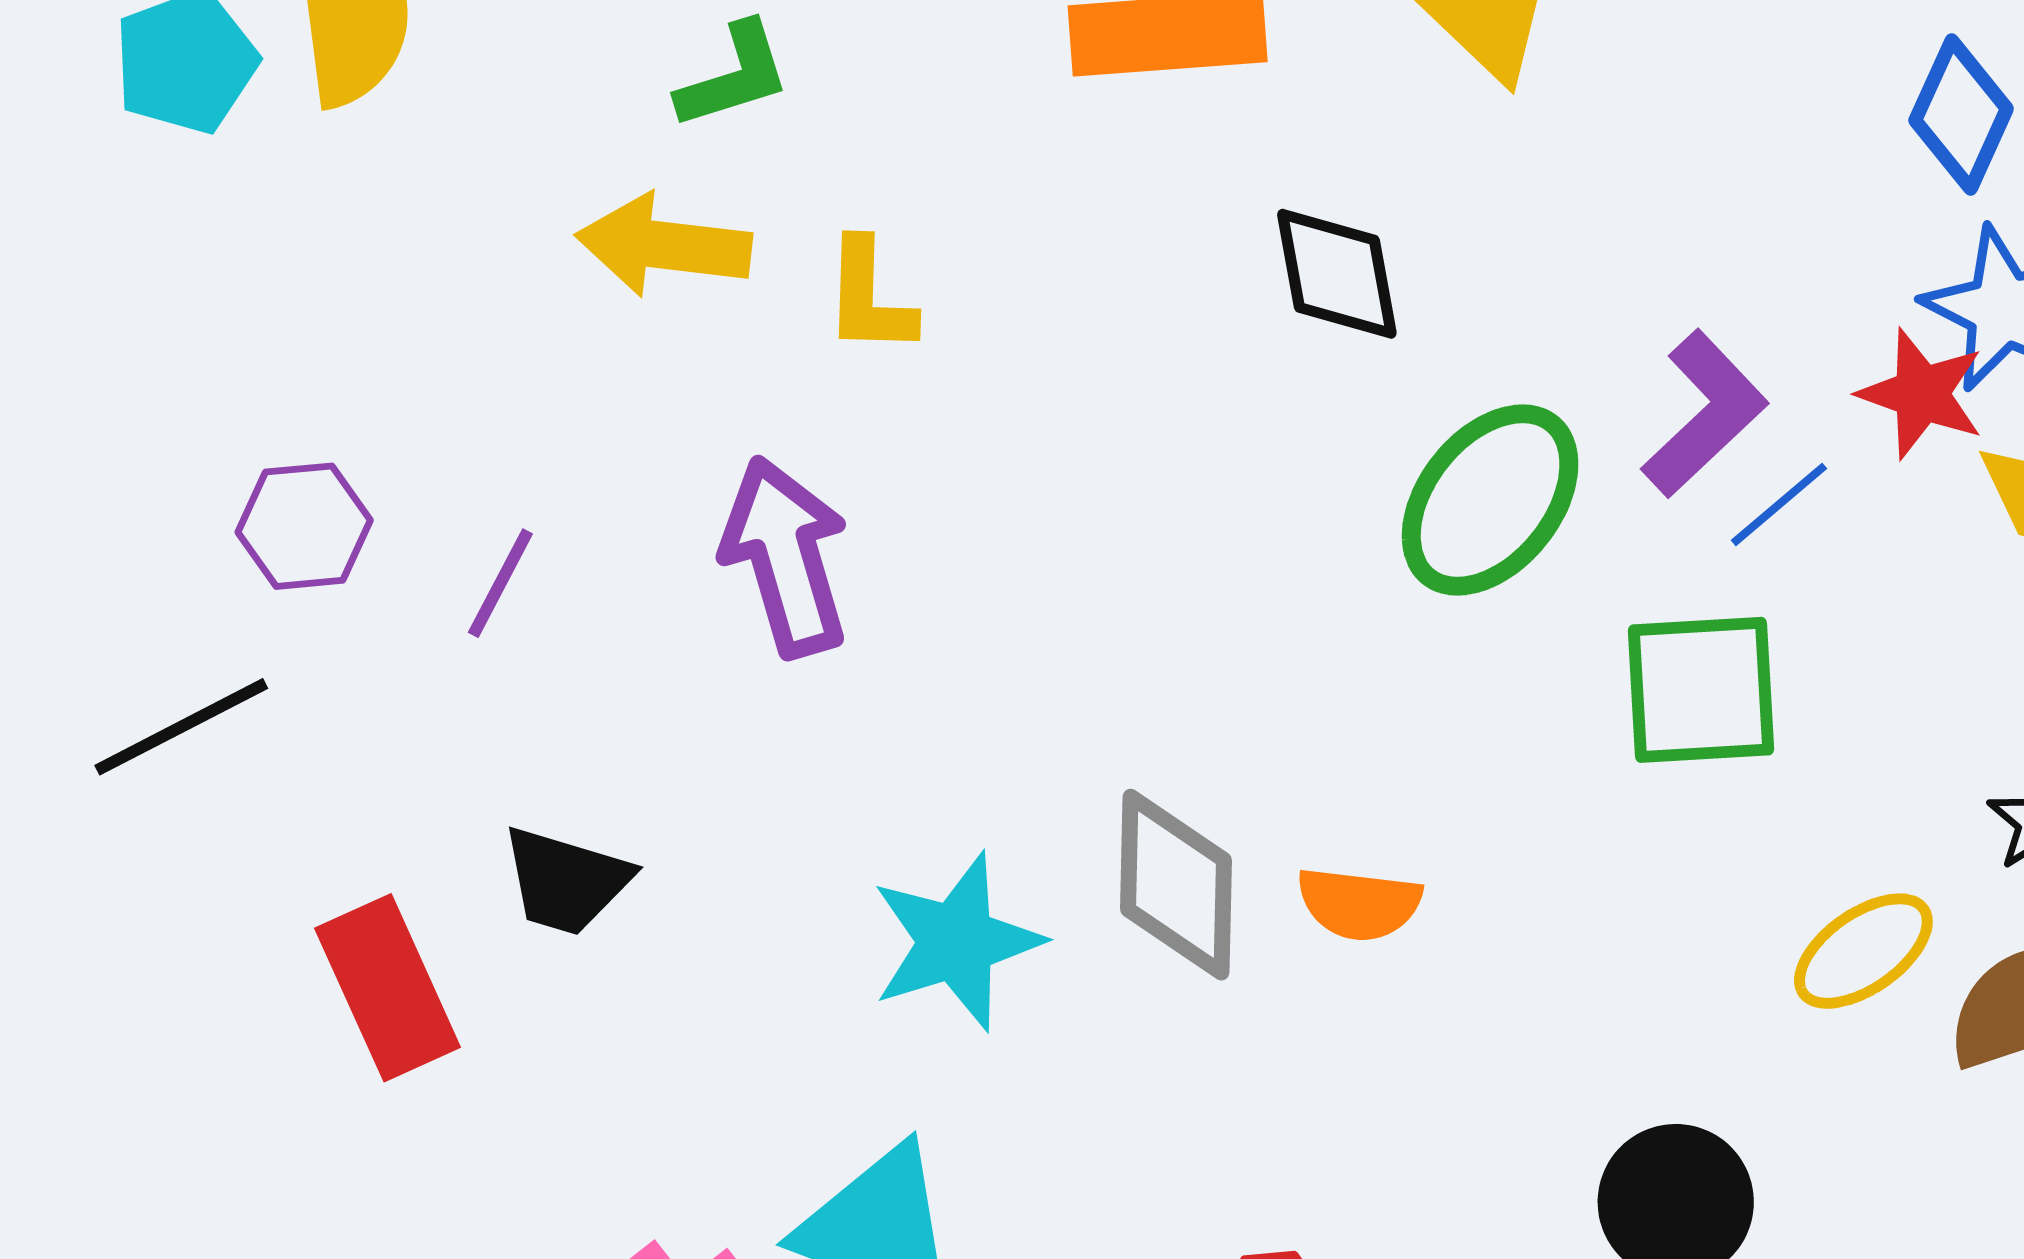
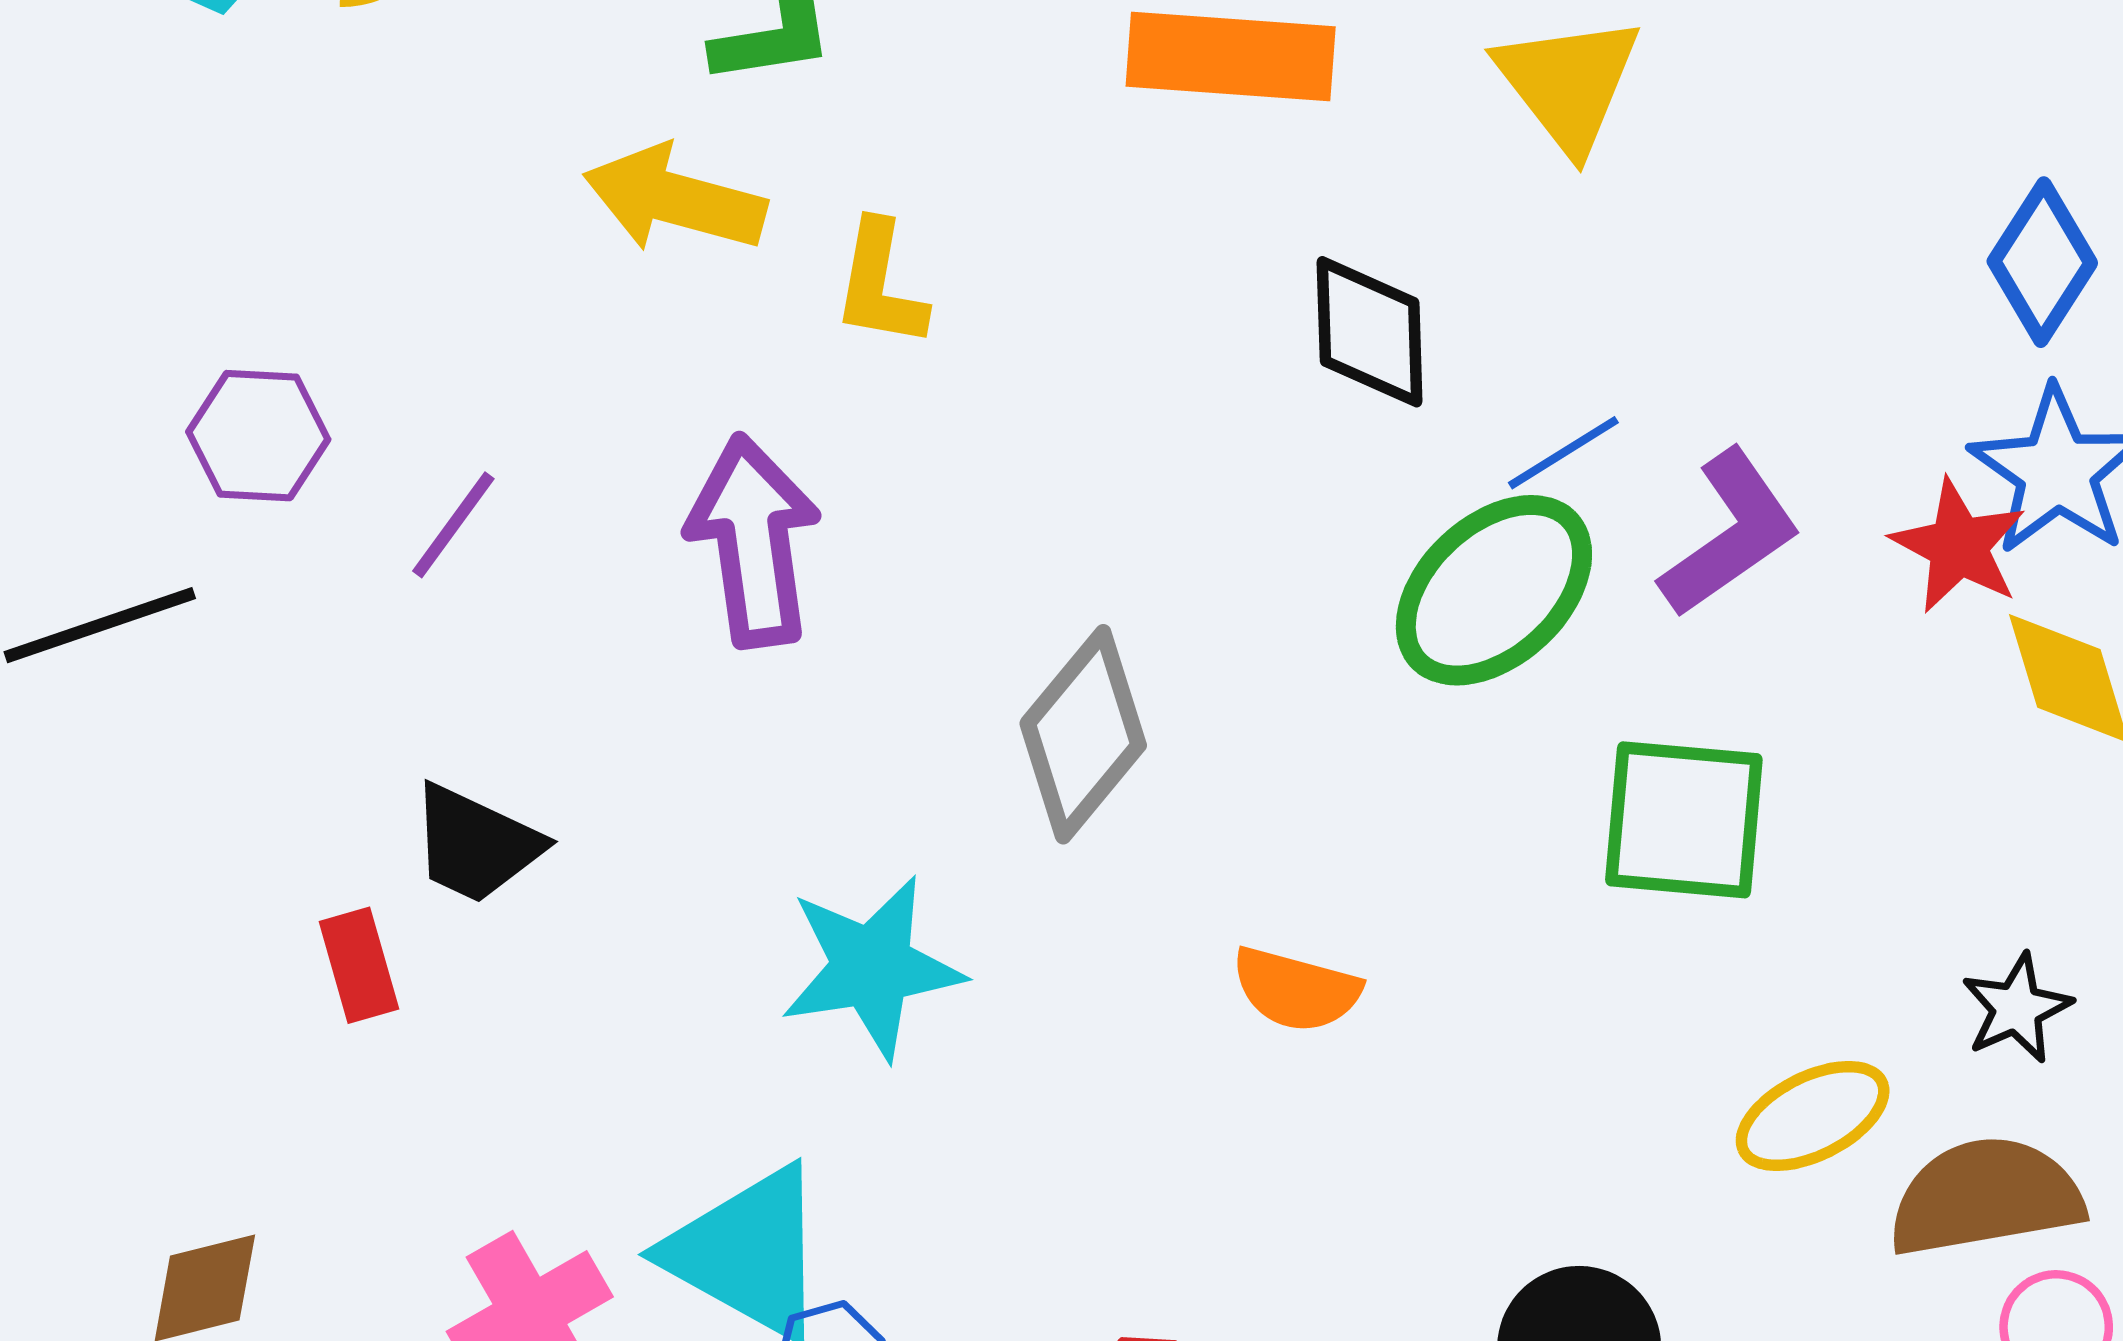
blue line: (1779, 504) -> (1563, 453), moved
gray diamond: (1176, 885) -> (1083, 734), moved, turned 30
red rectangle: (388, 988) -> (359, 965), moved, size x0.6

